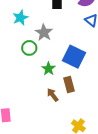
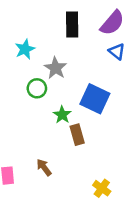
brown rectangle: (69, 84) -> (77, 135), moved
brown arrow: (53, 95) -> (44, 167), moved

